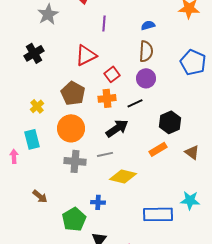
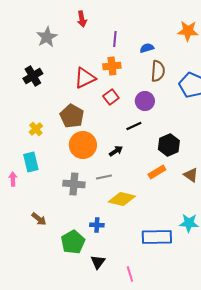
purple line: (104, 23) -> (115, 39), moved
brown semicircle: (146, 51) -> (158, 71), moved
orange cross: (107, 98) -> (112, 66), moved
orange circle: (71, 128) -> (83, 145), moved
black arrow: (117, 128) -> (116, 151), size x0.6

